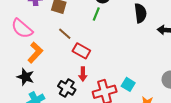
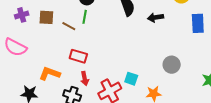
brown line: (65, 34) -> (69, 26), moved
orange L-shape: (35, 53) -> (50, 74), moved, turned -100

